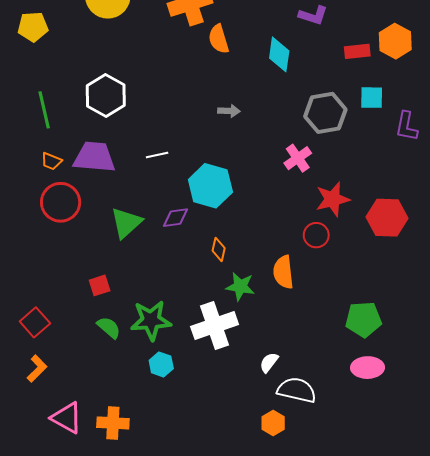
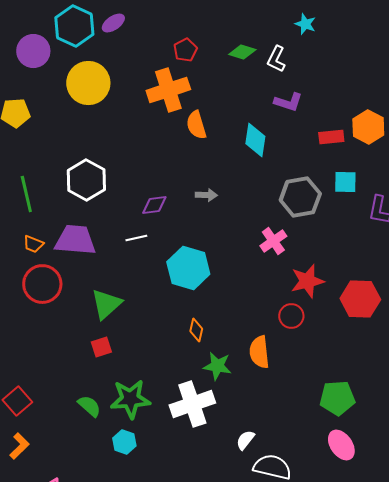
purple diamond: (176, 218) -> (154, 205), moved
red square: (100, 285) -> (101, 347), moved
cyan hexagon: (161, 364) -> (124, 442), moved
pink ellipse: (368, 368) -> (341, 445), turned 56

